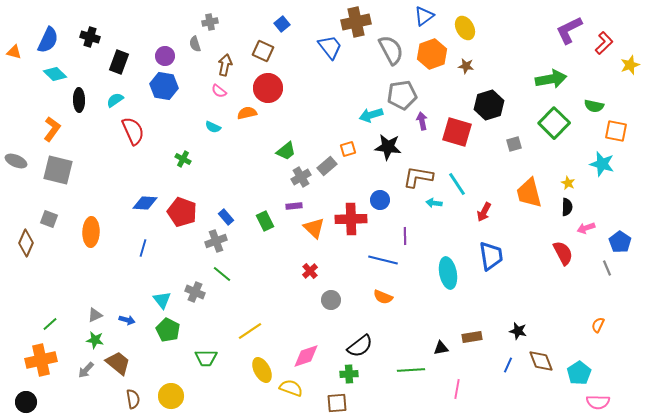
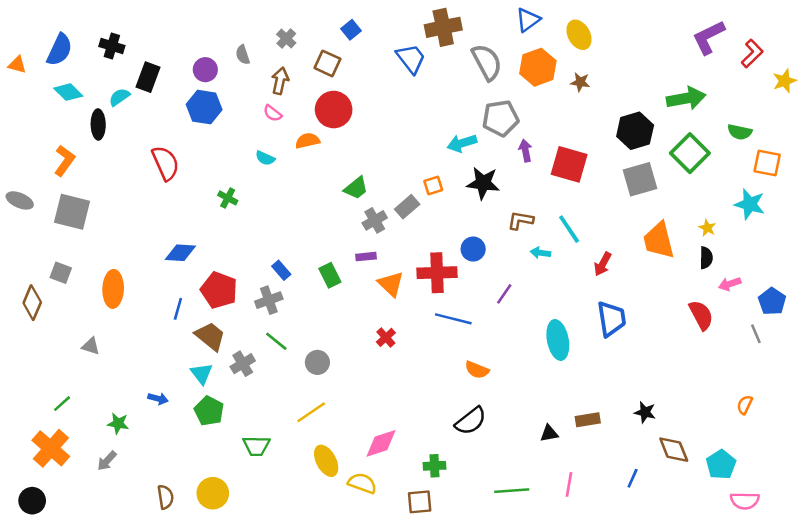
gray cross: (210, 22) -> (286, 39), moved, turned -35
cyan semicircle: (115, 100) -> (119, 97), moved
black hexagon: (489, 105) -> (635, 131), moved
gray square: (514, 144) -> (640, 179), size x1.8
brown L-shape: (418, 177) -> (520, 220), size x0.7
red pentagon: (182, 212) -> (219, 290), moved
purple line: (405, 236) -> (504, 294), turned 36
blue line: (383, 260) -> (453, 319), moved
gray cross: (195, 292) -> (243, 364), turned 36
gray circle: (331, 300) -> (317, 362), moved
gray triangle: (95, 315) -> (91, 346), moved, turned 42
black semicircle: (360, 346) -> (471, 421), moved
orange cross: (41, 360) -> (51, 448), turned -36
brown trapezoid: (118, 363) -> (210, 336), moved
blue line: (508, 365) -> (633, 478), moved
green line: (411, 370) -> (512, 491), moved

